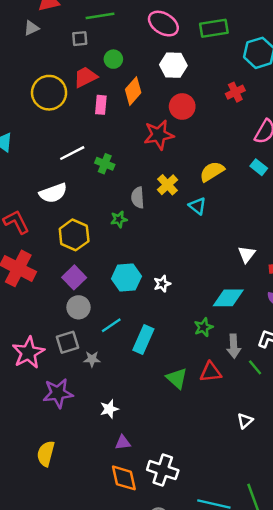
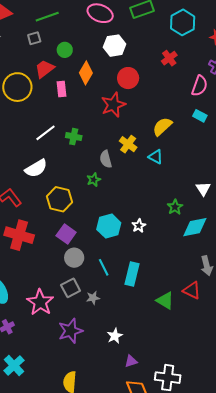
cyan line: (111, 325) -> (104, 267), turned -72
green star: (203, 327) -> (175, 207), moved
red triangle: (211, 372) -> (192, 290), turned 42

